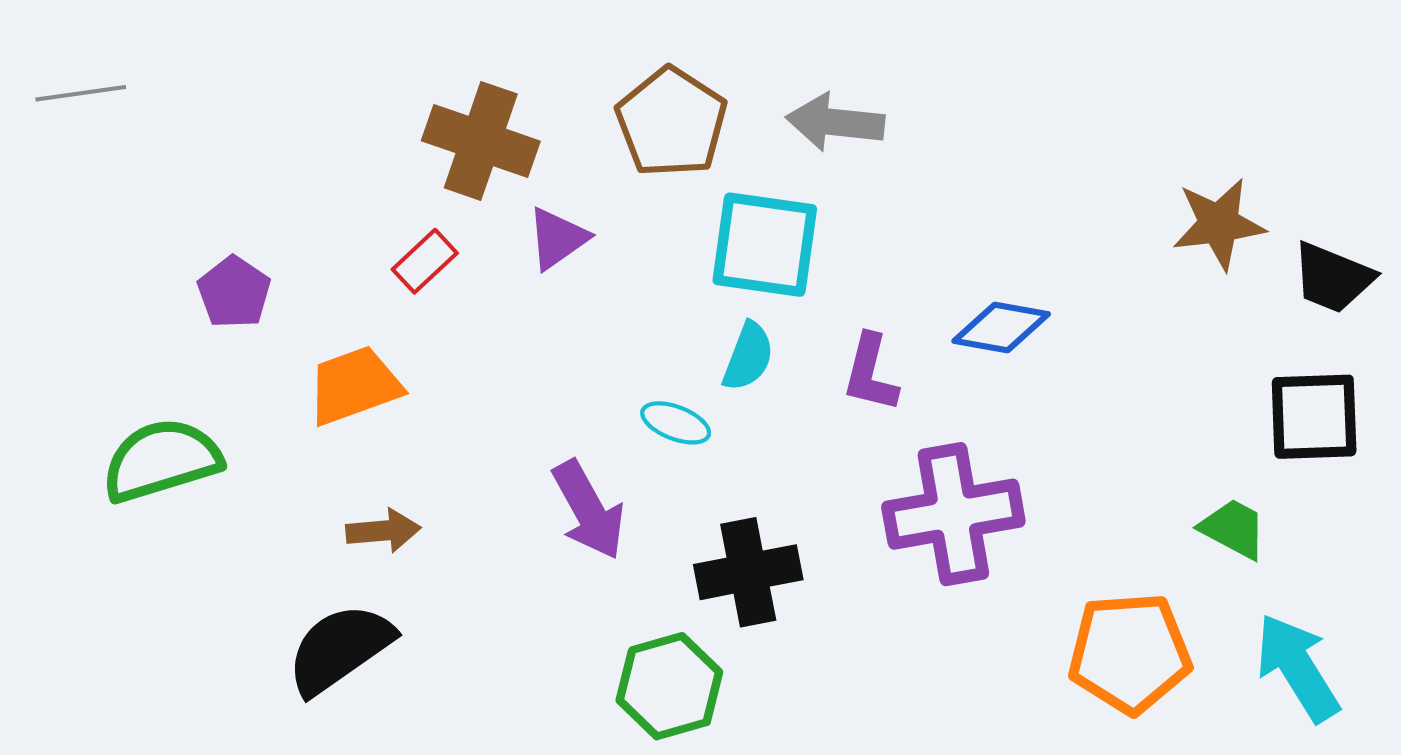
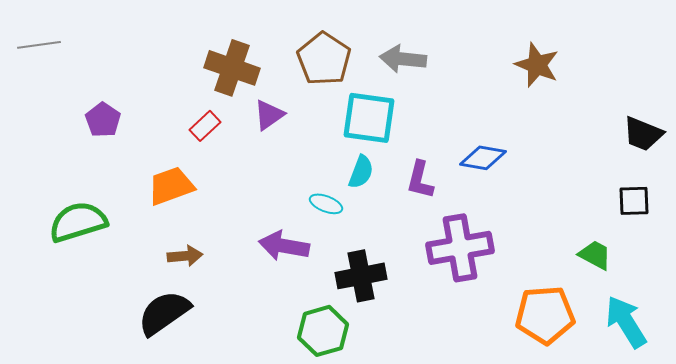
brown star: (1219, 224) -> (537, 65), moved, turned 30
purple pentagon: (234, 292) -> (103, 120), moved
black square: (1314, 417) -> (634, 201), size x0.7
purple arrow: (589, 510) -> (284, 246), turned 129

